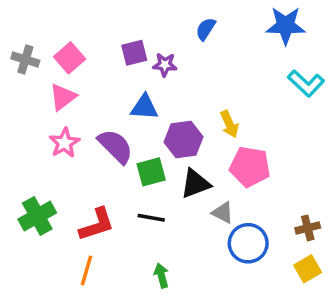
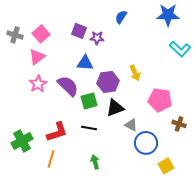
purple square: (134, 53) -> (79, 31), turned 35
pink pentagon: (250, 167) -> (160, 100), moved
green cross: (37, 216) -> (22, 141), moved
brown cross: (308, 228) -> (179, 124), moved, turned 32
yellow square: (308, 269) -> (166, 166), moved

